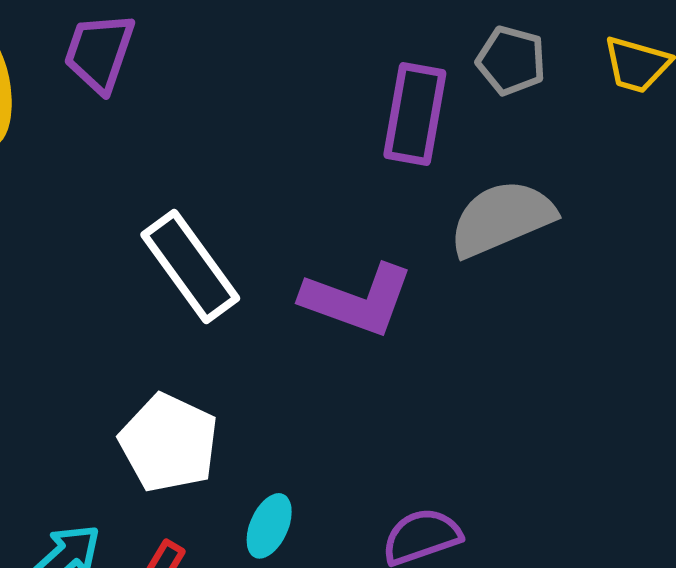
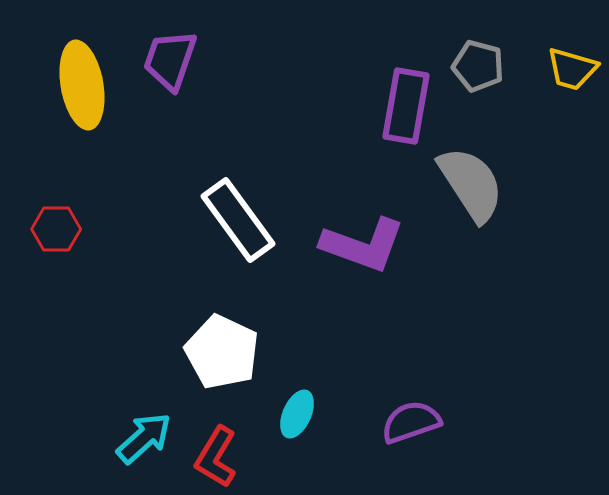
gray semicircle: (502, 218) -> (471, 184), turned 80

